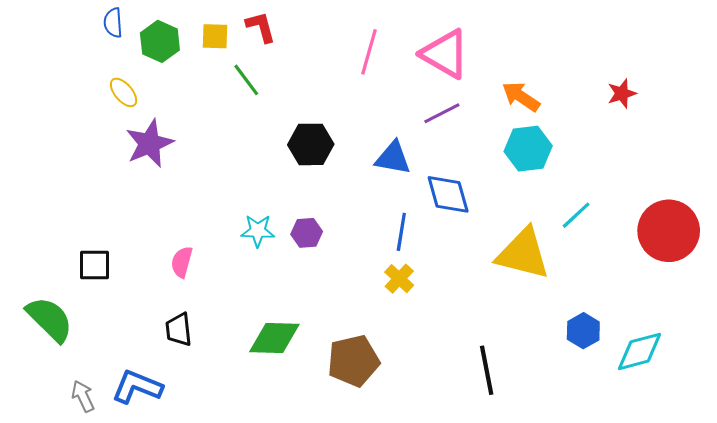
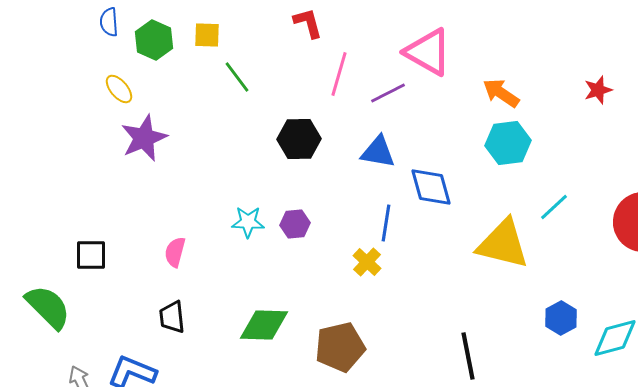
red L-shape: (261, 27) -> (308, 23), moved
pink line: (369, 52) -> (339, 74), moved
purple line: (442, 113) -> (388, 93), moved
yellow cross: (399, 279) -> (367, 262), moved

